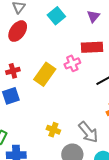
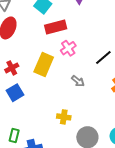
red rectangle: (92, 47) -> (56, 27), moved
gray arrow: (88, 132) -> (78, 81), moved, size x0.6

